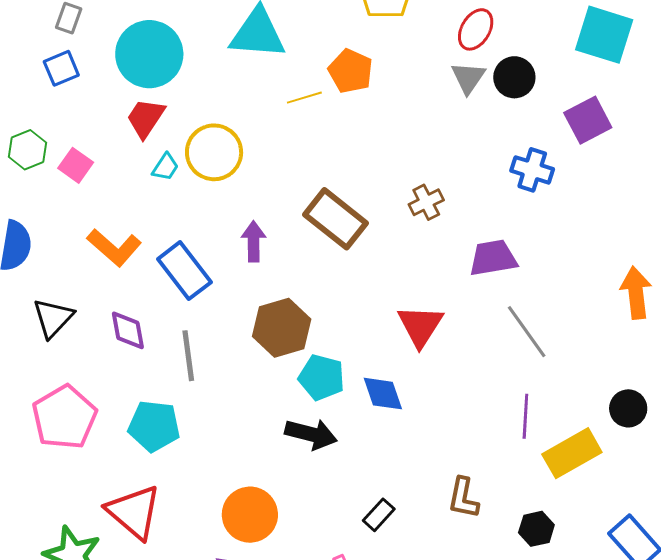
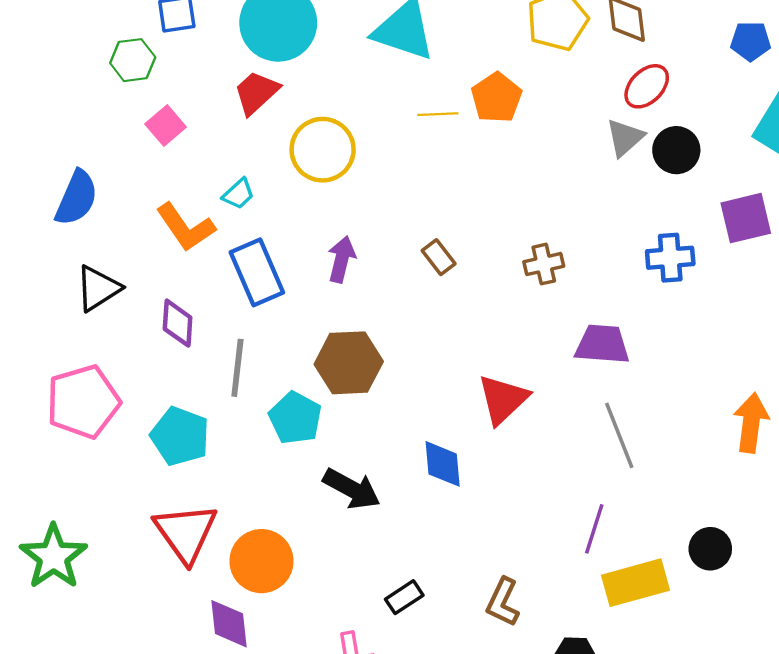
green hexagon: (27, 150) -> (133, 60), moved
cyan trapezoid: (165, 167) -> (238, 194), moved
blue cross: (532, 170) -> (670, 258), turned -36
brown rectangle: (335, 219) -> (439, 257), size x0.5
cyan pentagon: (322, 377) -> (295, 418), moved
red triangle: (134, 512) -> (186, 533), moved

